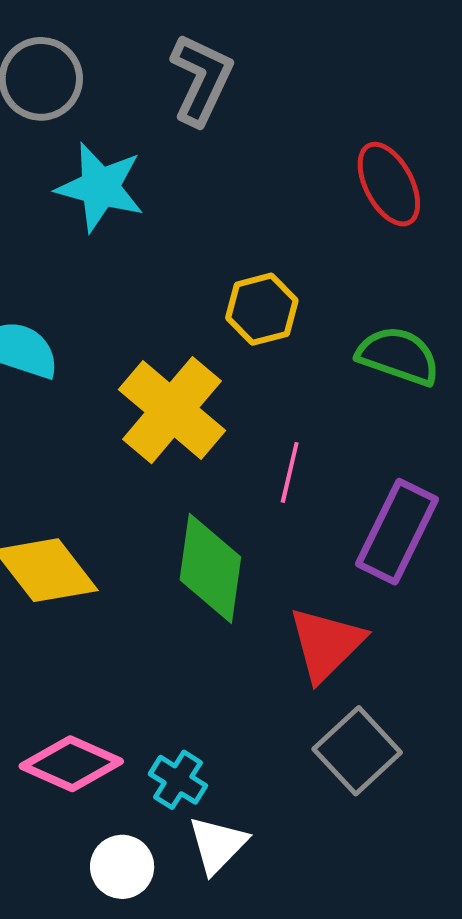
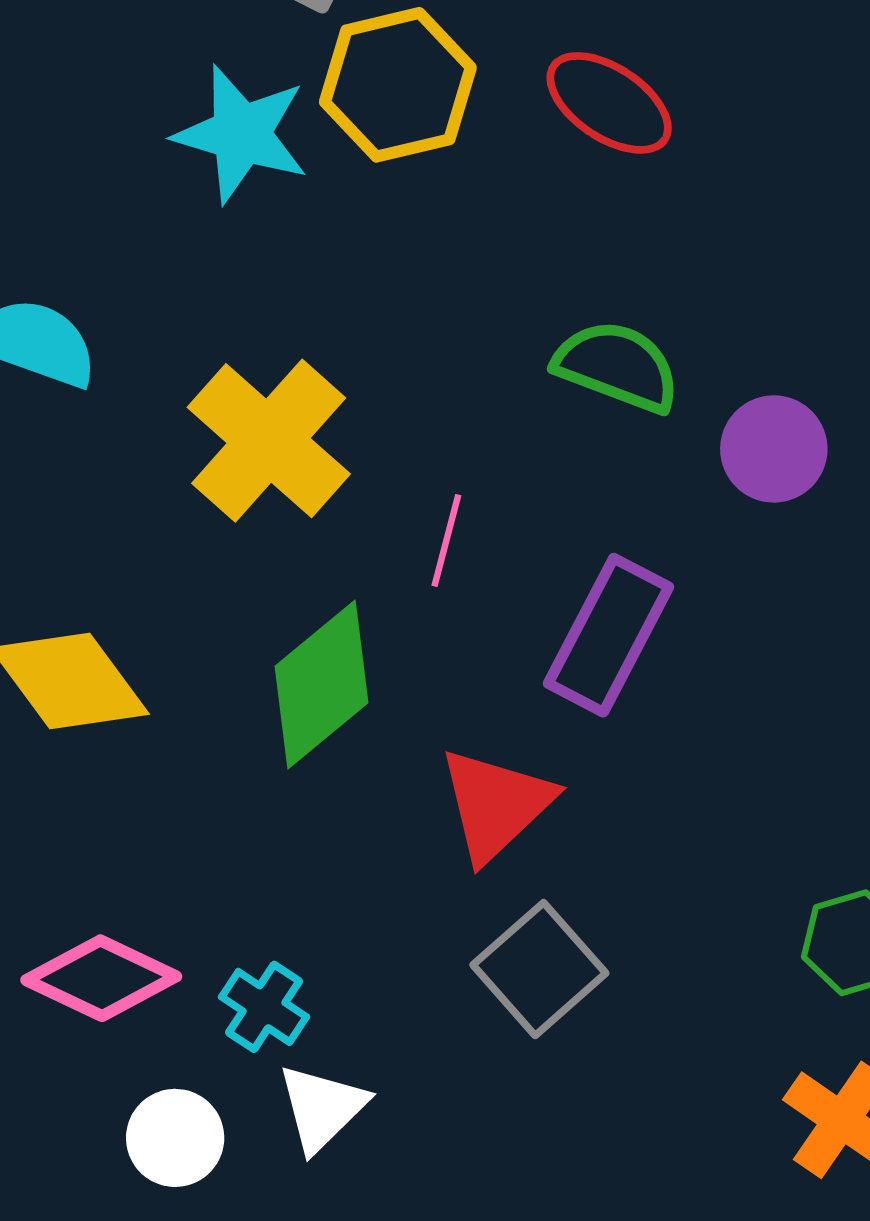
red ellipse: (389, 184) -> (609, 103), turned -30
cyan star: (100, 187) -> (241, 134), moved
yellow hexagon: (262, 309) -> (398, 85), moved, size x1.4
green diamond: (210, 568) -> (322, 684), turned 41

